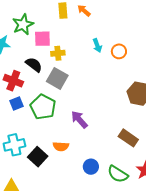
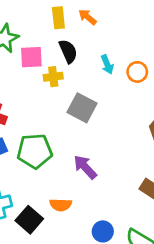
black semicircle: (34, 65) -> (68, 51), moved, turned 30
gray square: (57, 78) -> (82, 108), moved
green pentagon: (43, 107) -> (35, 151), turned -30

